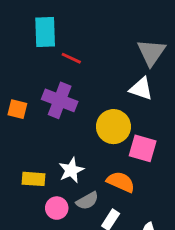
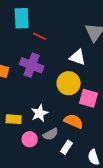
white triangle: (141, 89) -> (78, 57), moved

